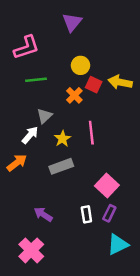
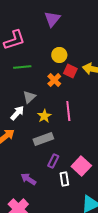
pink square: (107, 186) -> (81, 166), moved
purple rectangle: (109, 213) -> (53, 161), moved

